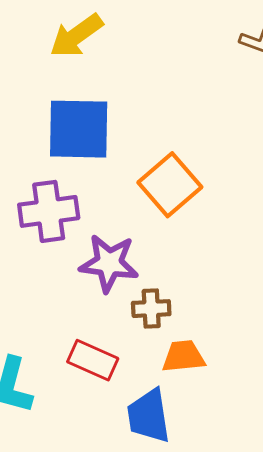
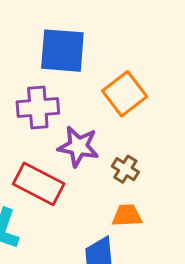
brown cross: (151, 309) -> (125, 169), moved, turned 32
red rectangle: (93, 360) -> (39, 184), moved, size x1.4

